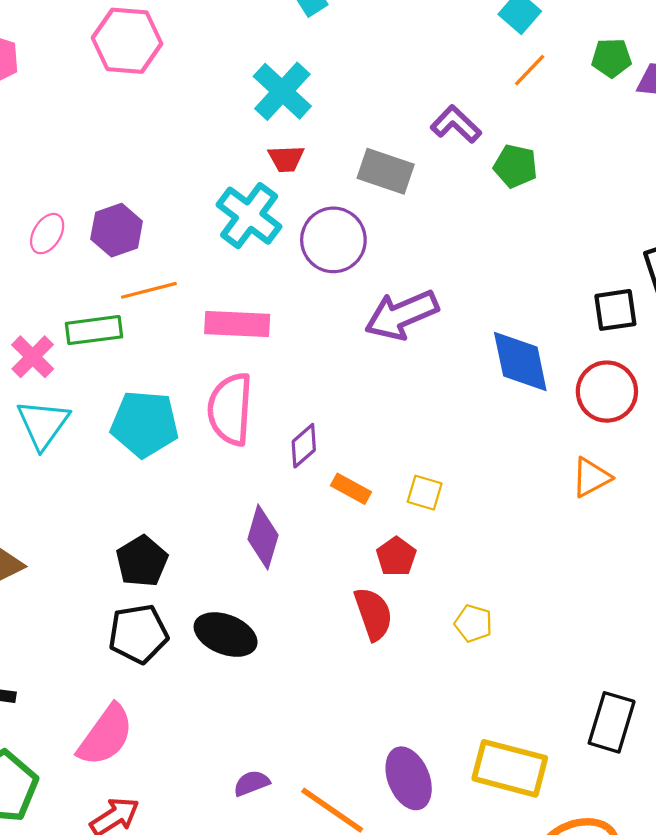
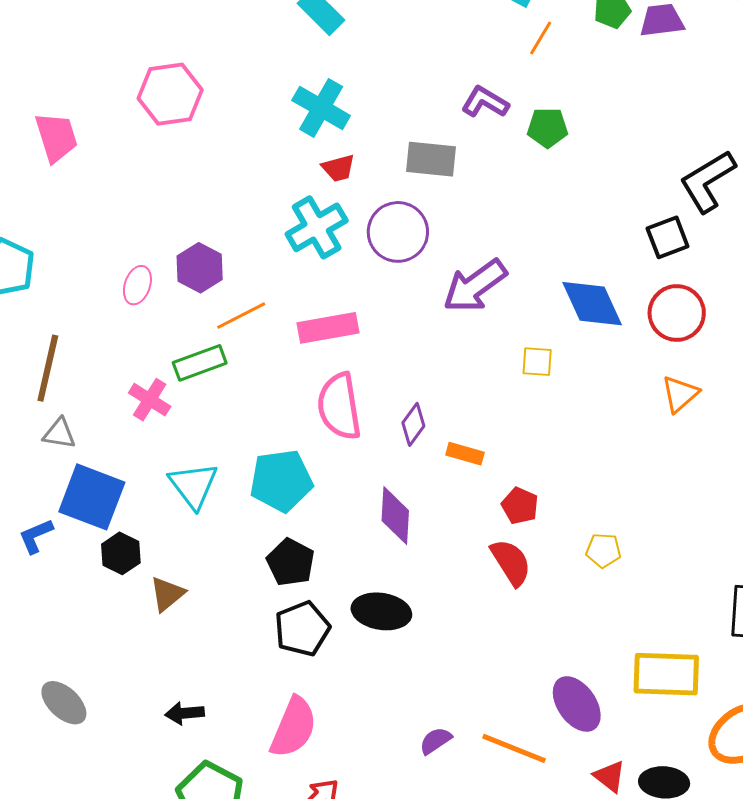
cyan cross: (249, 216) -> (317, 227), turned 36
cyan triangle: (43, 424) -> (193, 485), moved
cyan pentagon: (145, 424) -> (281, 481), moved
yellow square: (425, 493) -> (537, 362), moved

